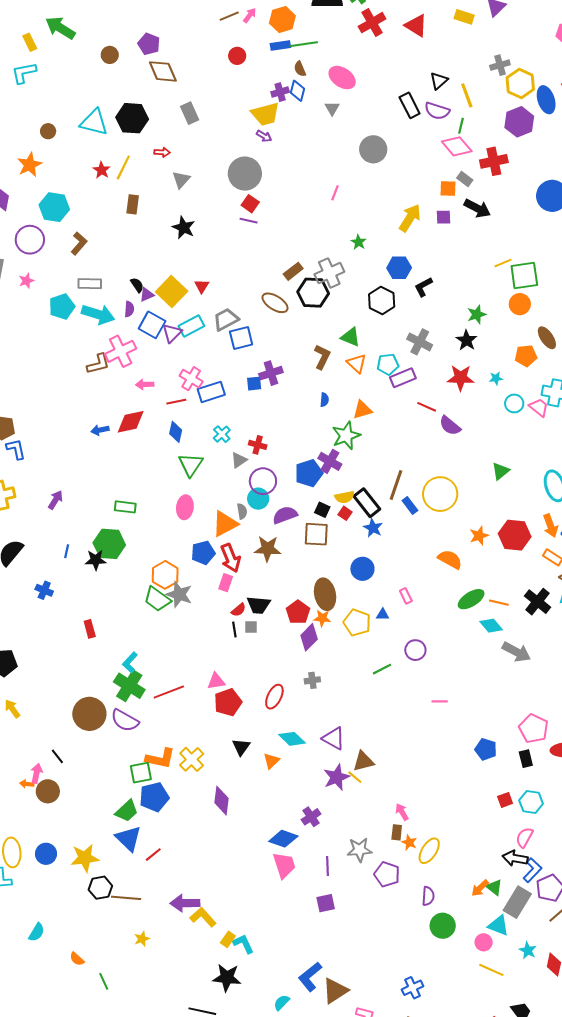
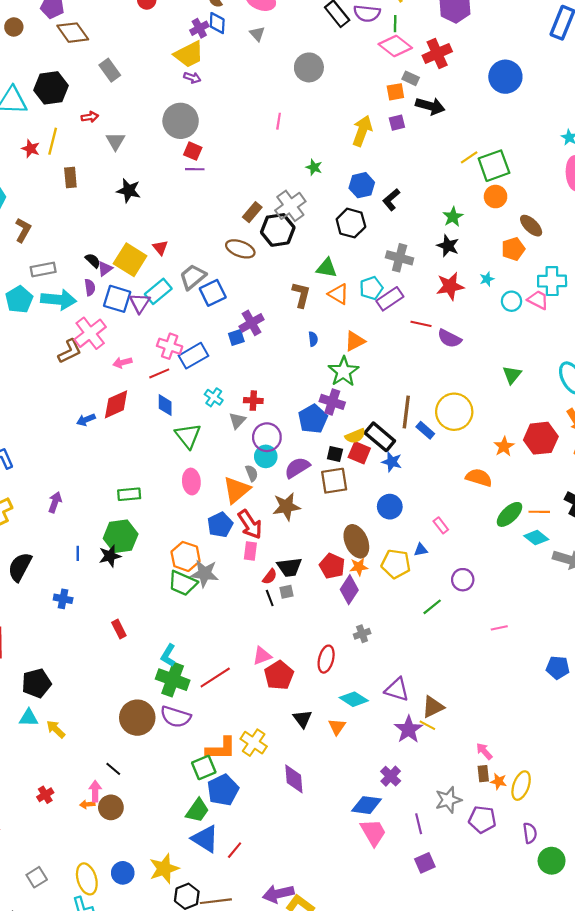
red square: (345, 513) -> (359, 453), size x1.5

